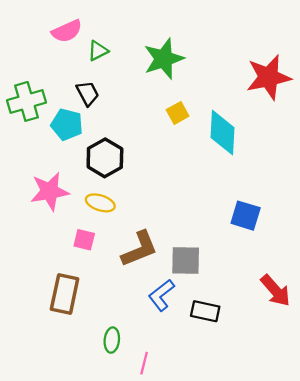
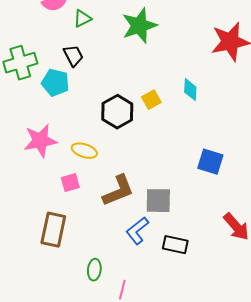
yellow square: (178, 113) -> (151, 100), moved
cyan diamond: (222, 133) -> (190, 90), size x0.6
black hexagon: (105, 158) -> (117, 112), moved
pink square: (84, 240) -> (70, 183), turned -30

